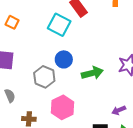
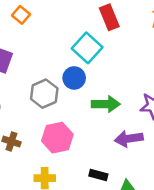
cyan square: (59, 25) -> (87, 48), moved
purple arrow: (119, 110) -> (129, 139), moved, size x1.5

